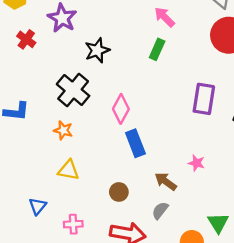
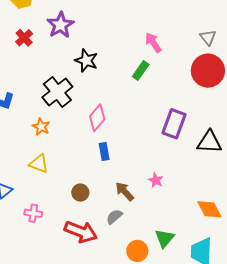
black star: (97, 50) -> (86, 61), turned 30
blue rectangle: (135, 143) -> (104, 151), size x0.7

